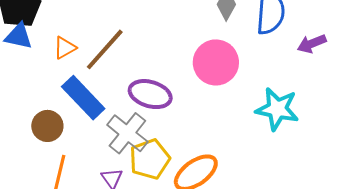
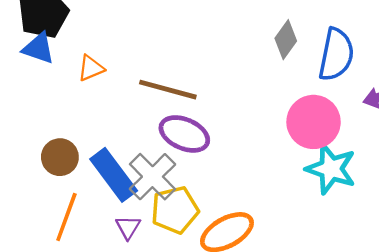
brown line: (105, 49) -> (168, 90), moved, turned 57
pink circle: (216, 62) -> (314, 122), moved
blue rectangle: (83, 98) -> (114, 175), moved

